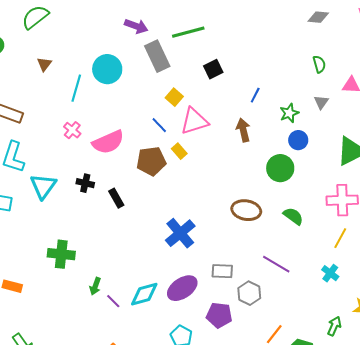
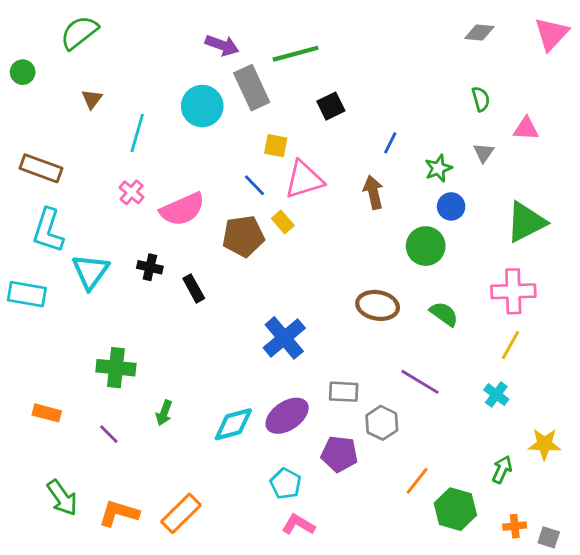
cyan circle: (107, 69) -> (202, 106), moved
yellow square: (174, 97) -> (276, 146), turned -30
purple line: (113, 301) -> (109, 434), moved

